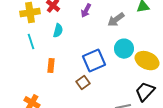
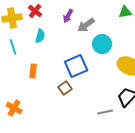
gray arrow: (116, 20) -> (86, 25), moved
cyan circle: (124, 49) -> (102, 44), moved

